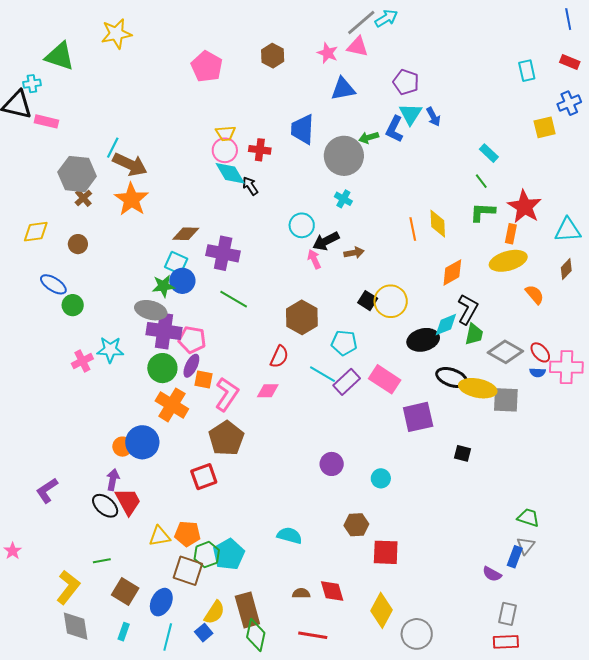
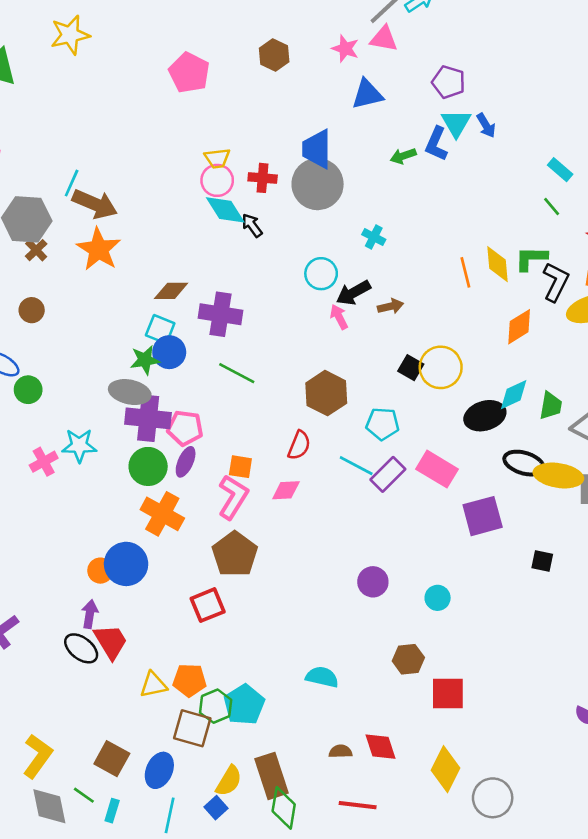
gray circle: (344, 156) -> (318, 184), moved
green L-shape: (483, 212) -> (531, 258), moved
black L-shape: (468, 309) -> (556, 282), moved
orange square: (204, 380) -> (240, 467), moved
green line: (102, 561) -> (84, 795), moved, turned 48

